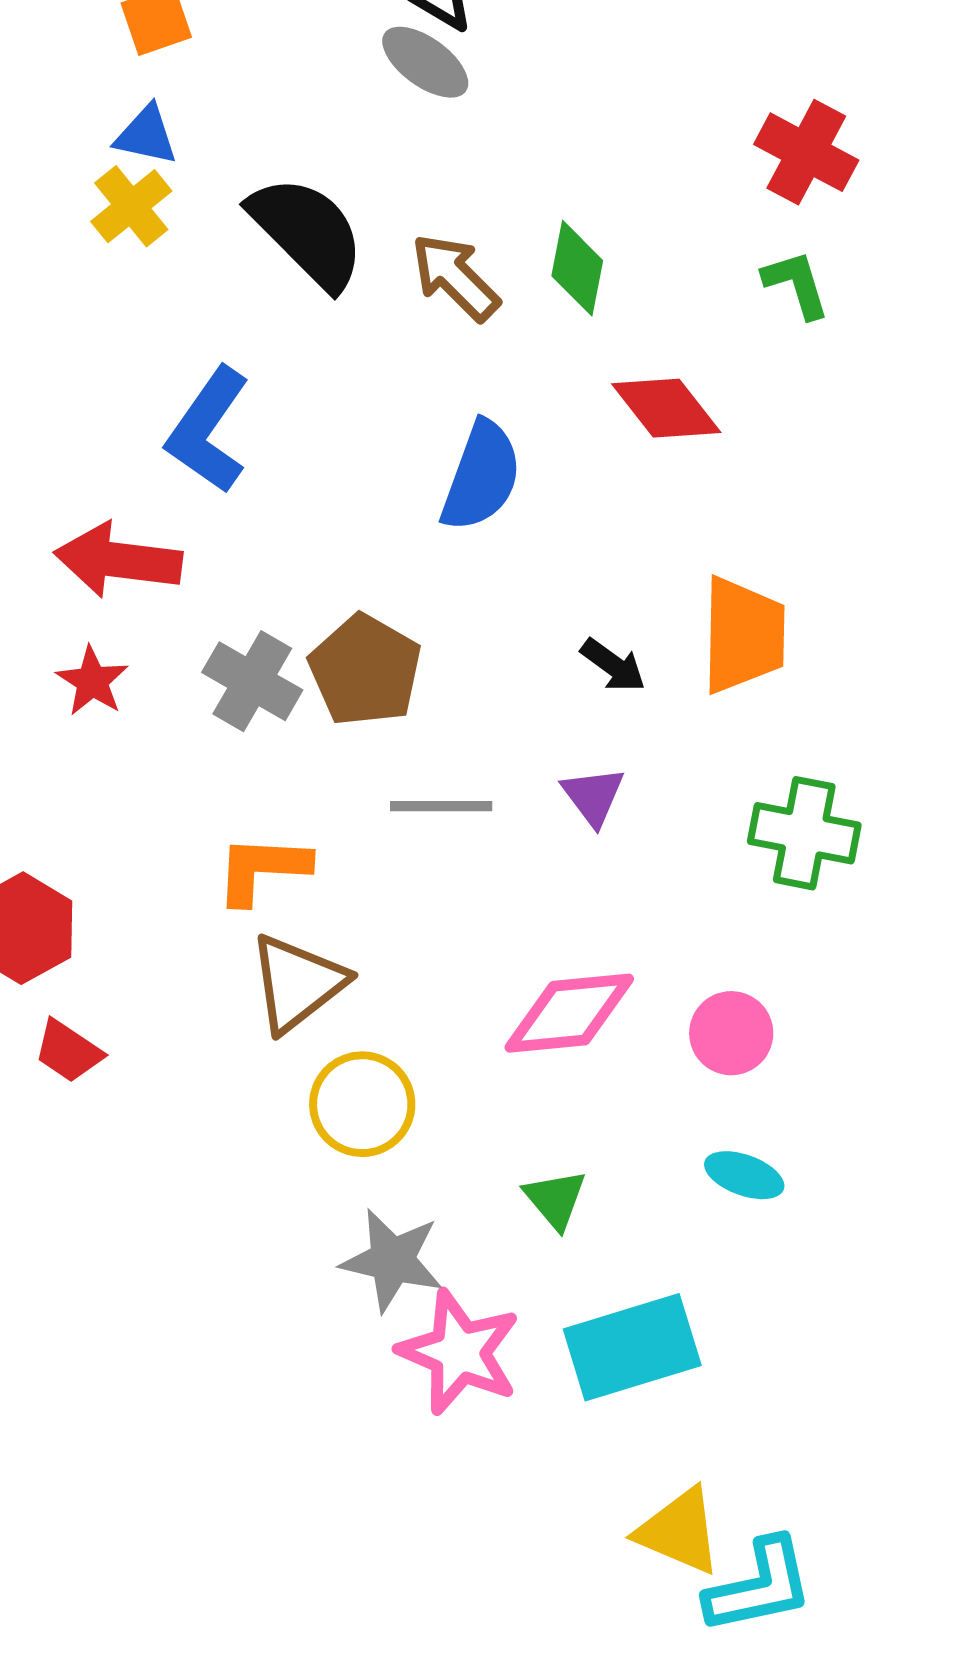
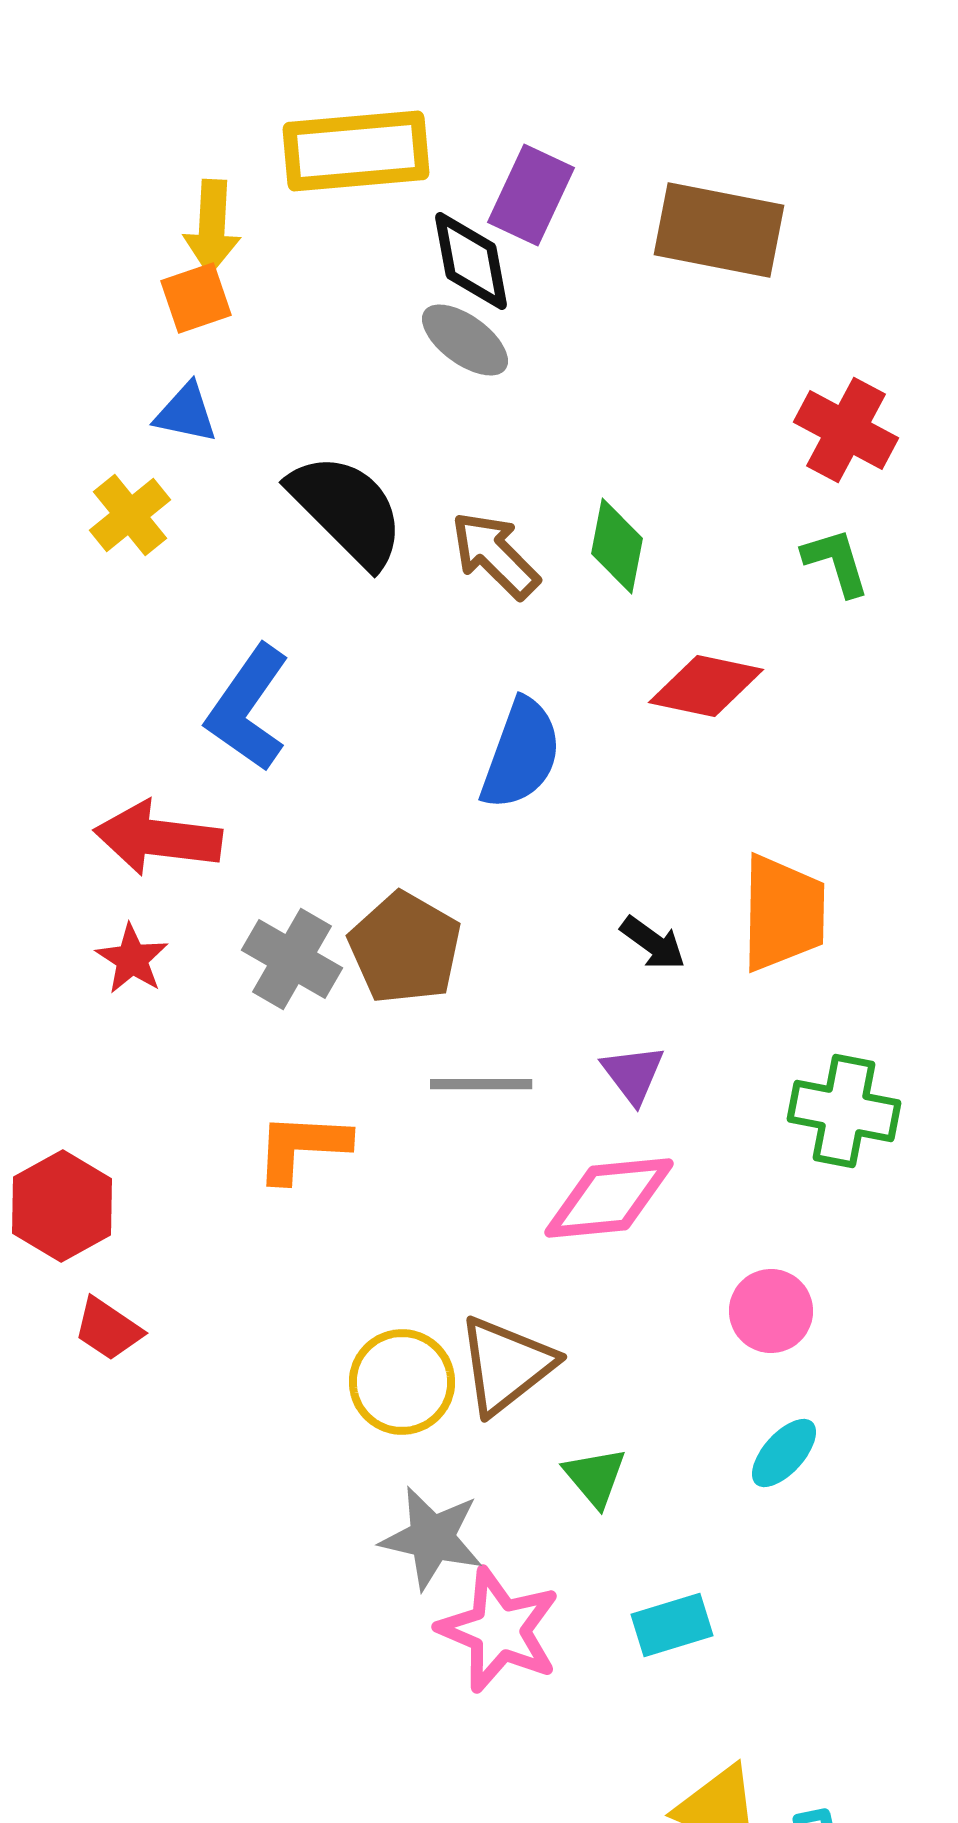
yellow cross: (131, 206) -> (130, 515), moved
red diamond: (666, 408) -> (706, 686), turned -40
brown triangle: (297, 983) -> (506, 1365), moved
pink diamond: (569, 1013) -> (609, 1198), moved
cyan ellipse: (744, 1175) -> (784, 1453), turned -68
cyan rectangle: (632, 1347) -> (672, 1625), size x0.6

